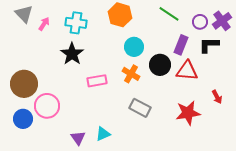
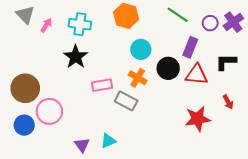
black L-shape: (209, 45) -> (226, 62), moved
gray rectangle: (140, 108) -> (126, 101), moved

